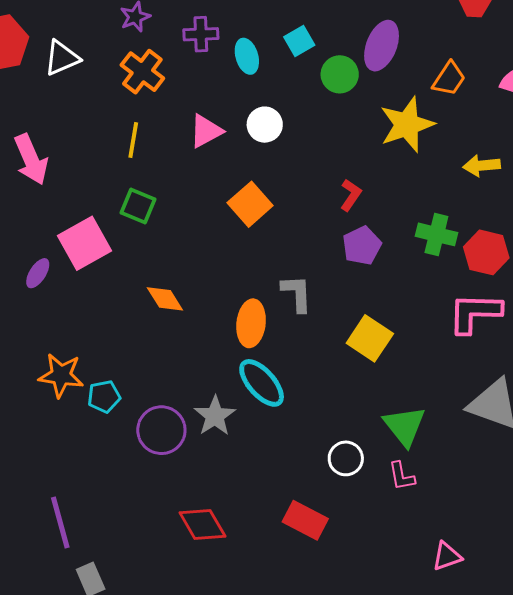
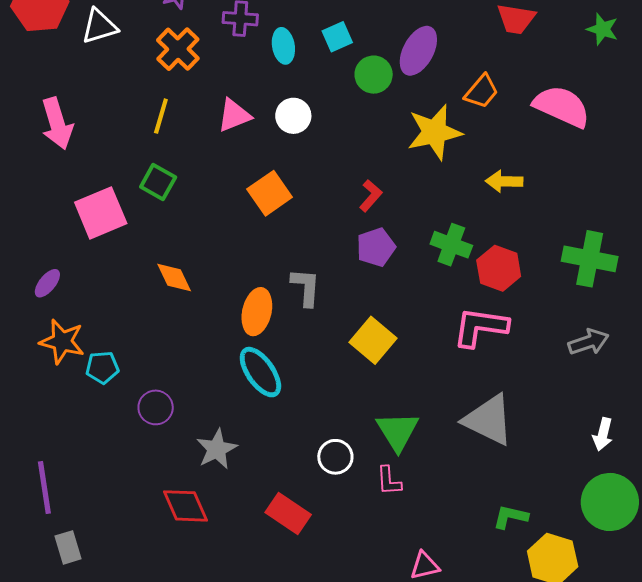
purple ellipse: (38, 273) -> (47, 283), moved
gray star: (215, 416) -> (217, 449), moved
purple circle: (161, 430) -> (156, 407), size x0.7

